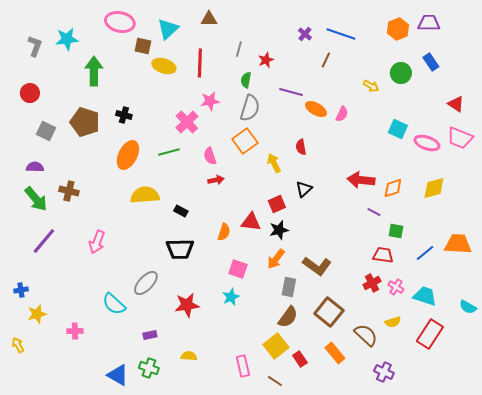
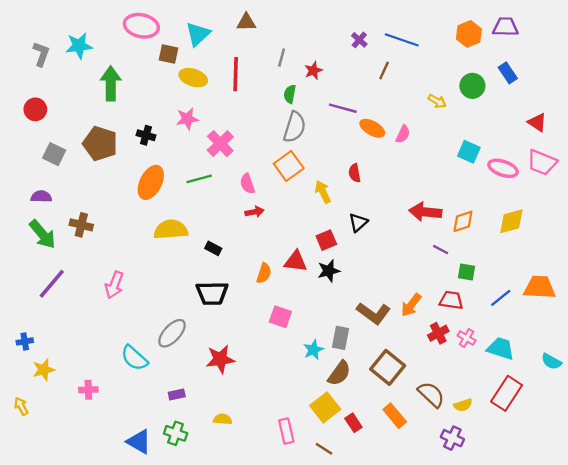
pink star: (210, 101) -> (187, 119), moved
orange arrow: (276, 259) -> (411, 305), moved
cyan star: (231, 297) -> (313, 350), moved
yellow semicircle: (393, 322) -> (463, 405), moved

